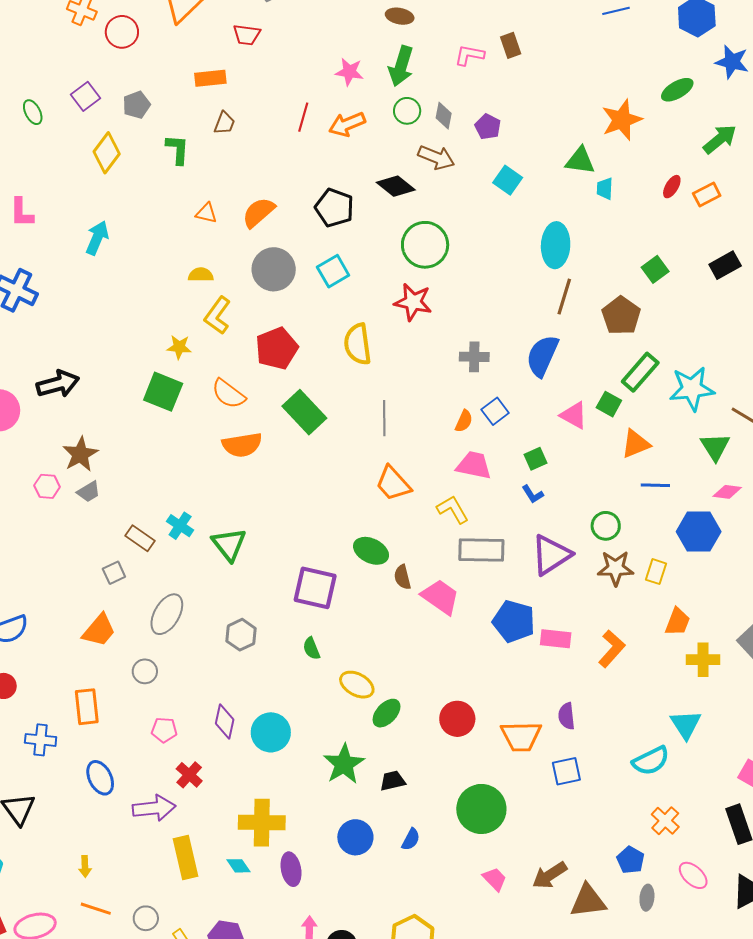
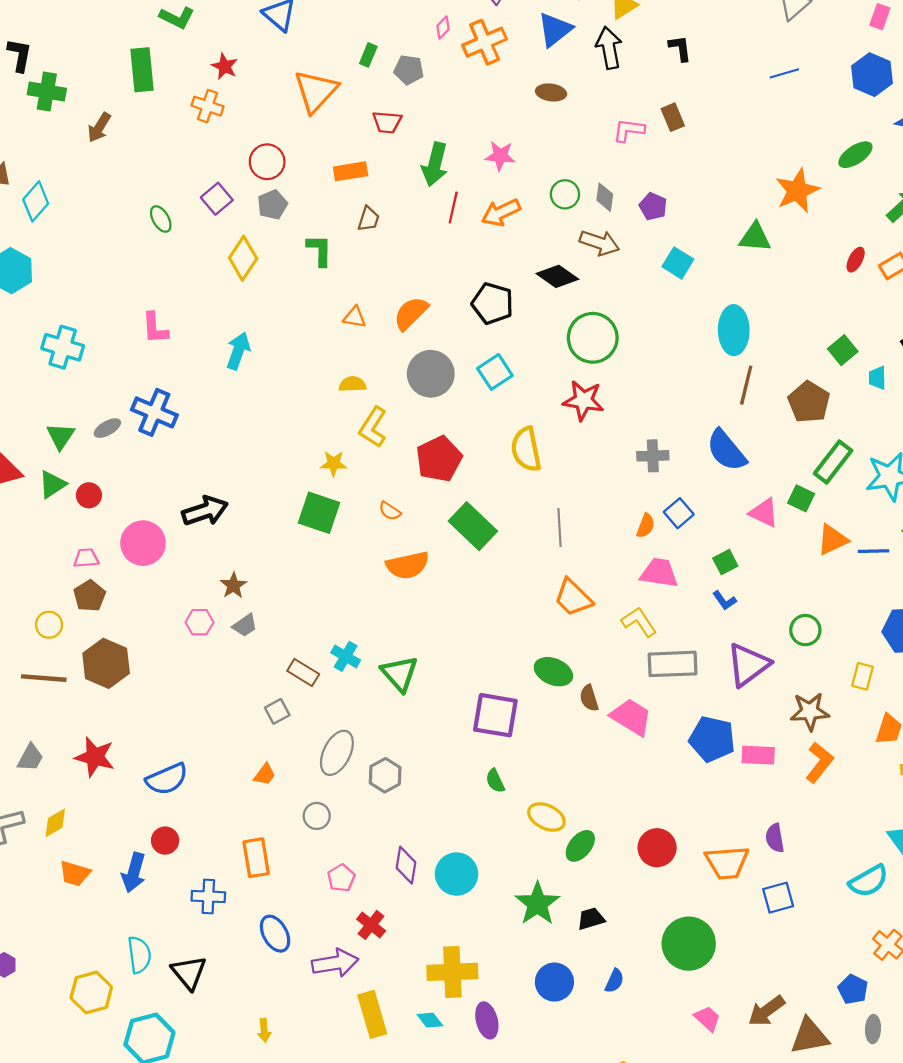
red circle: (122, 32) -> (267, 162), moved
green arrow: (401, 66) -> (435, 164), moved
cyan trapezoid: (605, 189) -> (877, 378), moved
blue semicircle: (542, 356) -> (726, 450), turned -60
orange semicircle: (229, 394) -> (390, 511), size x0.6
brown star: (80, 454) -> (233, 586), size x0.7
blue line: (655, 485) -> (874, 551), moved
brown star: (616, 568) -> (810, 711), moved
orange trapezoid: (99, 630) -> (265, 774), size x0.6
gray hexagon: (241, 635) -> (385, 775), moved
pink pentagon: (164, 730) -> (341, 878), turned -30

